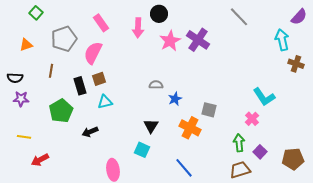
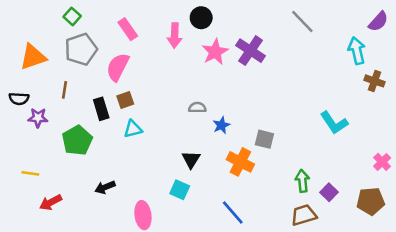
green square: (36, 13) -> (72, 16), moved
orange triangle: (26, 45) -> (33, 57), size x1.6
purple star: (21, 99) -> (38, 118), moved
pink cross: (252, 119) -> (382, 162), moved
black arrow: (90, 132) -> (105, 187), moved

